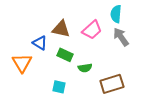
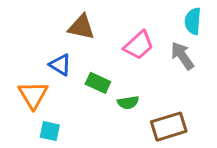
cyan semicircle: (116, 14) -> (193, 21), moved
brown triangle: (61, 29) -> (81, 27), moved
cyan square: (59, 87) -> (50, 131), moved

